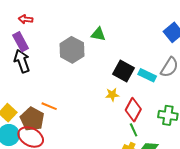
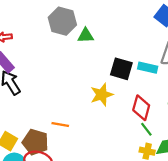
gray hexagon: (72, 50) -> (62, 21), moved
yellow star: (112, 95) -> (102, 95), moved, size x1.5
orange line: (49, 106) -> (60, 125), moved

